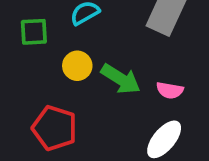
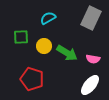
green square: (34, 32) -> (21, 37), moved

